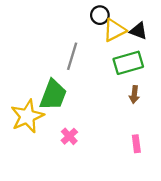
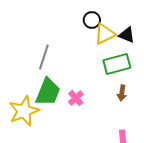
gray line: (72, 56) -> (44, 57), moved
pink cross: (69, 136) -> (76, 98), moved

